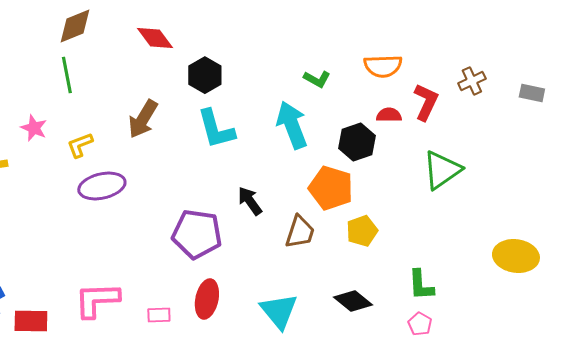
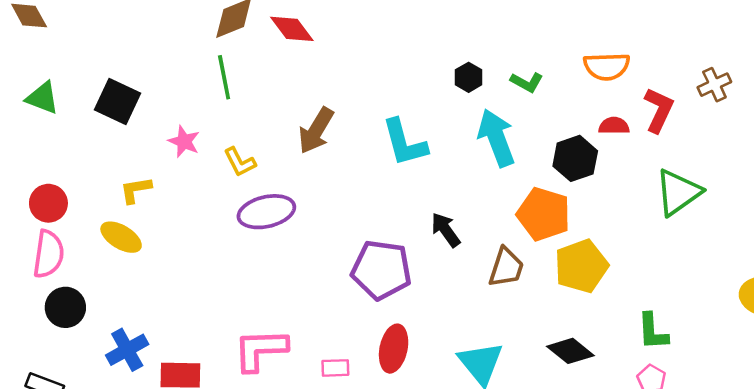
red diamond: (155, 38) -> (292, 29), moved
black hexagon: (205, 75) -> (469, 77), moved, size x0.7
yellow L-shape: (80, 145) -> (240, 162), turned -96
yellow pentagon: (362, 231) -> (581, 266), size x1.4

